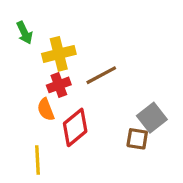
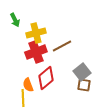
red cross: (59, 85) -> (36, 52), size x1.5
orange semicircle: (46, 109) -> (28, 85), moved
gray square: (152, 118) -> (82, 72), moved

